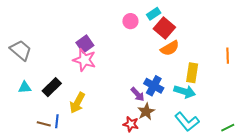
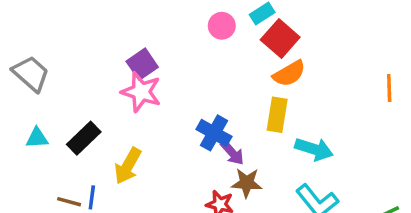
yellow rectangle: (192, 73) -> (277, 115), moved
blue cross: (154, 86) -> (214, 133), moved
brown star: (146, 112) -> (247, 183), turned 30

